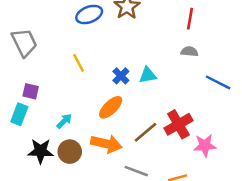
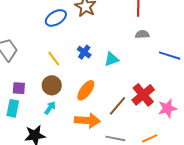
blue cross: (121, 76) -> (84, 52), moved
brown circle: (70, 152) -> (52, 85), moved

